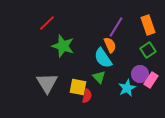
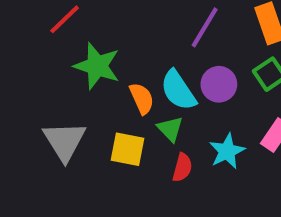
orange semicircle: (110, 45) -> (142, 98), moved
purple circle: (140, 74) -> (219, 84), moved
red semicircle: (87, 96) -> (182, 168), moved

